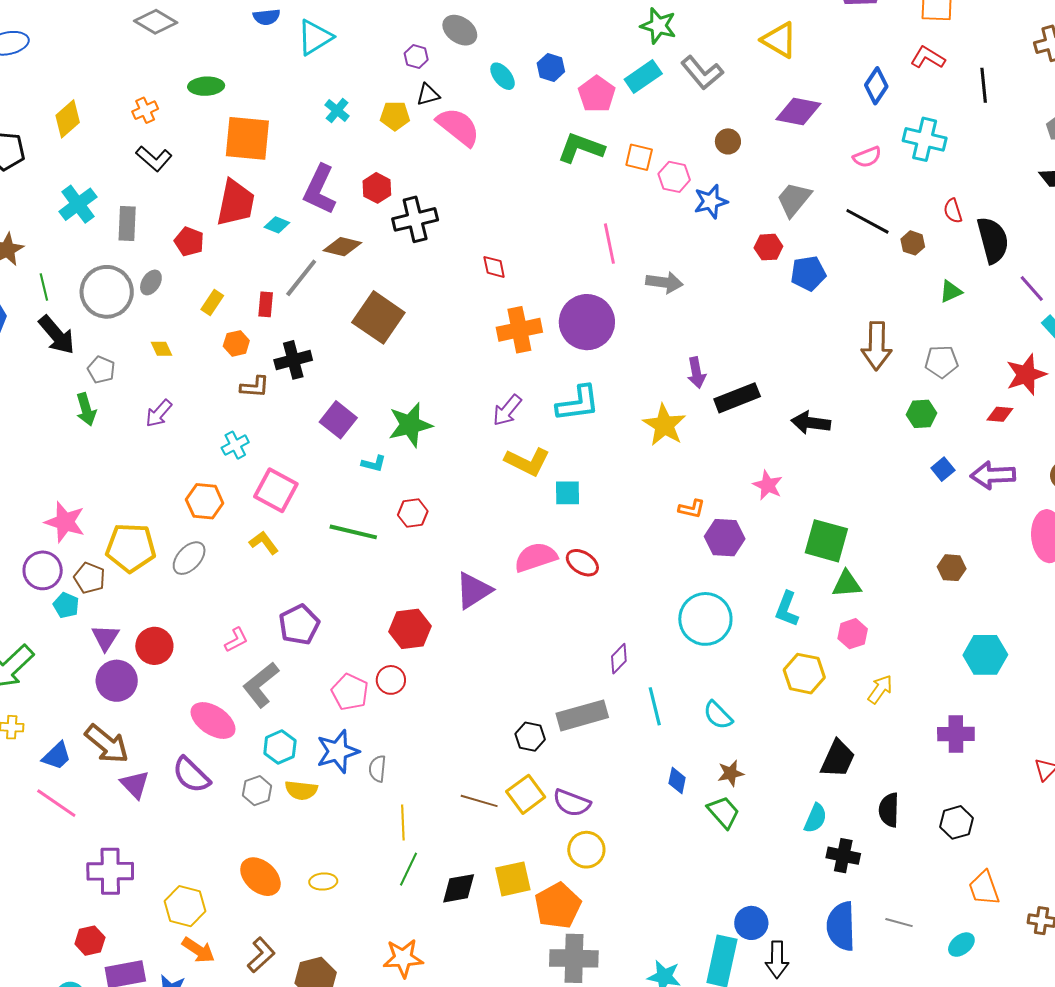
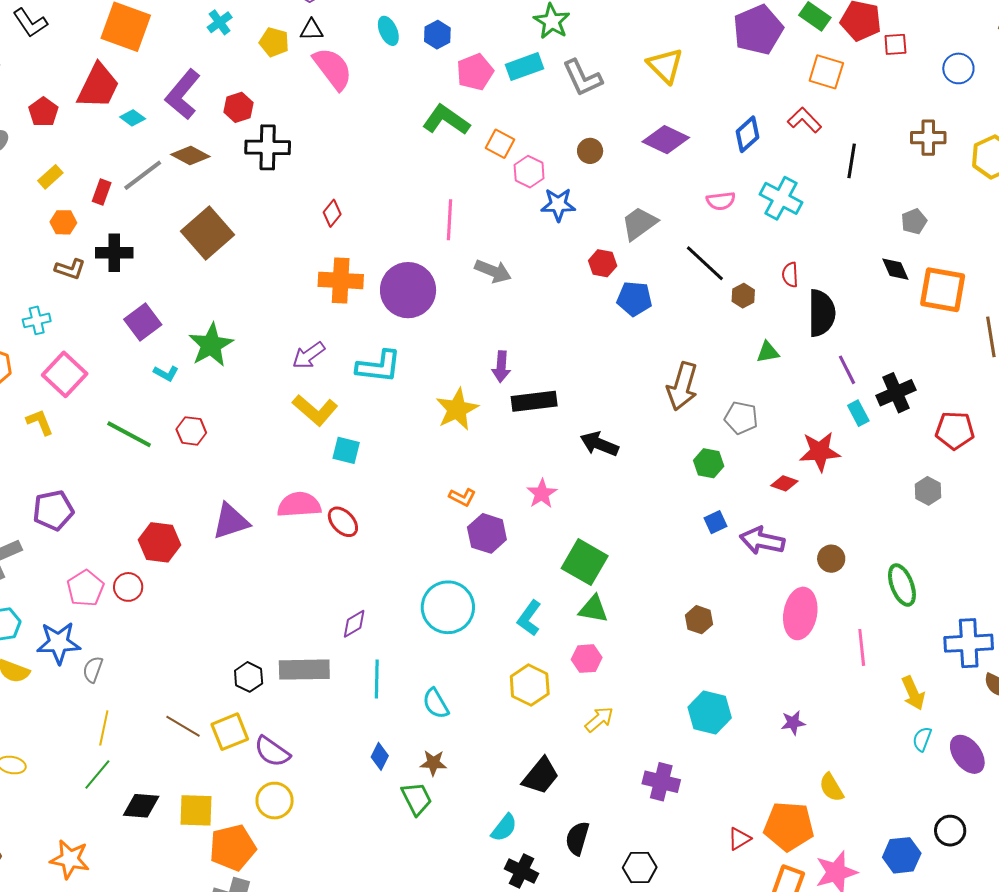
red diamond: (494, 267) -> (332, 213), turned 36
green star: (410, 425) -> (211, 345), turned -30

